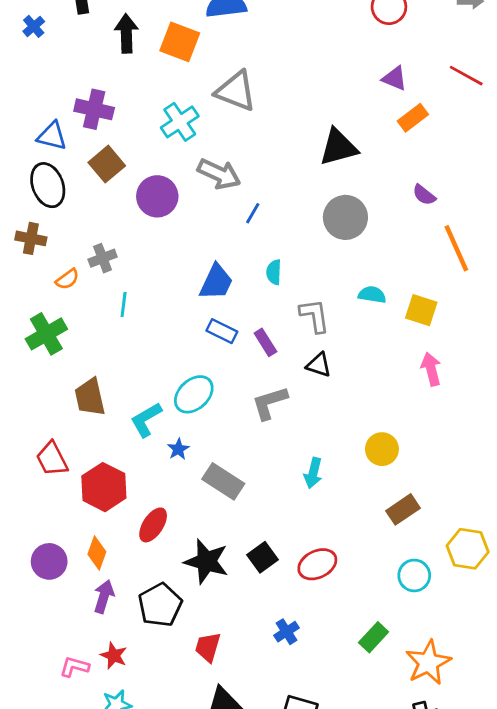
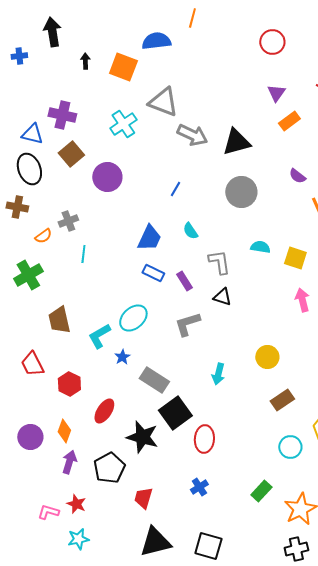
blue cross: (34, 26) -> (19, 56), turned 35
black arrow: (126, 33) -> (85, 61), size x0.6
purple triangle: (395, 78) -> (276, 93), turned 42
gray arrow: (219, 174) -> (192, 135), moved
cyan semicircle: (274, 272) -> (190, 231), turned -36
red hexagon: (104, 487) -> (69, 384), size x0.7
black square: (263, 557) -> (175, 413), moved, size x1.5
red ellipse: (317, 564) -> (204, 439), moved, turned -60

